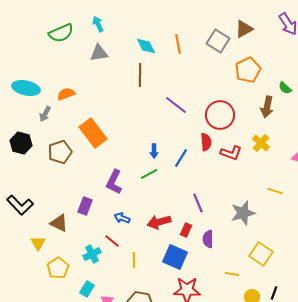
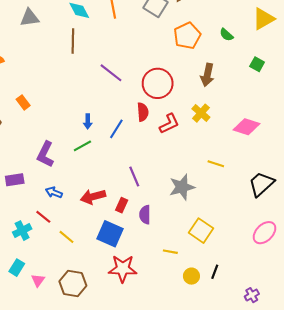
green semicircle: (285, 88) -> (226, 35), moved
orange rectangle: (93, 133) -> (23, 102), size x0.5
red L-shape: (231, 153) -> (169, 124), turned -45
purple rectangle: (85, 206) -> (15, 180), turned 60
yellow line: (134, 260) -> (67, 237), turned -49

